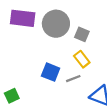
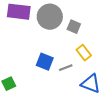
yellow rectangle: (82, 59) -> (84, 53), moved

